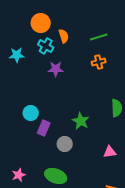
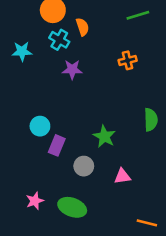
green line: (99, 37) -> (138, 15), moved
pink triangle: (110, 152) -> (122, 176), moved
pink star: (19, 175) -> (35, 201), moved

